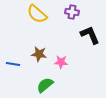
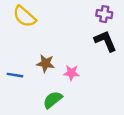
purple cross: (72, 12) -> (104, 14), moved
yellow semicircle: (37, 14) -> (24, 16), moved

